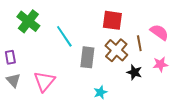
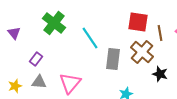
brown line: (139, 43) -> (160, 33), moved
purple rectangle: (10, 57) -> (36, 59), turned 48
gray triangle: (13, 80) -> (39, 82), turned -42

